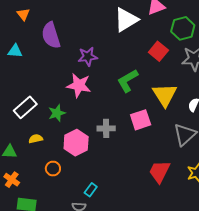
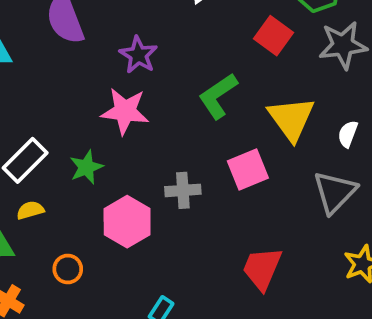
purple star: (88, 57) -> (138, 55), turned -30
yellow semicircle: (36, 139) -> (30, 210), moved
orange circle: (53, 169) -> (68, 269), moved
red trapezoid: (159, 172) -> (262, 269), moved

